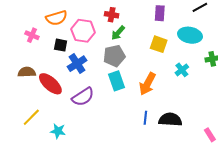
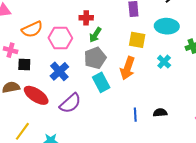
black square: (61, 45) -> (24, 65), moved
orange arrow: (147, 84) -> (128, 68), moved
black semicircle: (170, 120) -> (160, 113), size x0.6

